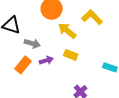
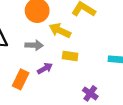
gray arrow: (32, 44) -> (34, 45), moved

